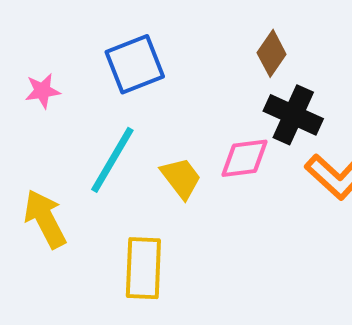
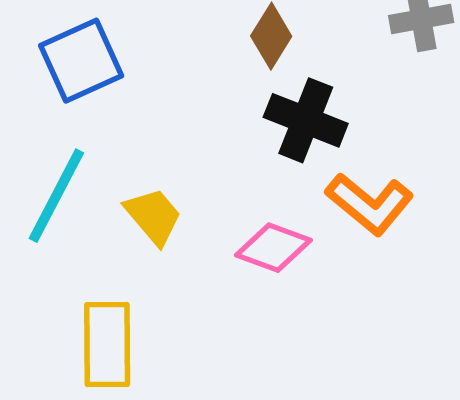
pink diamond: (244, 158) -> (273, 248), moved, turned 30

